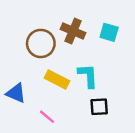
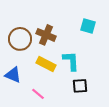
brown cross: (73, 31) -> (46, 35), moved
brown circle: (41, 43) -> (20, 39), moved

